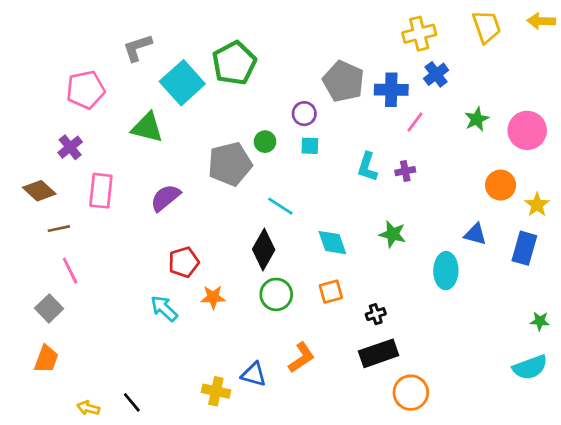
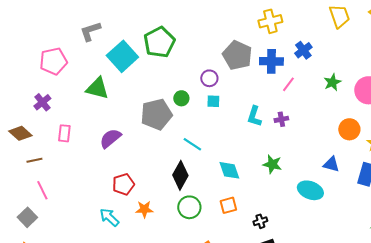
yellow cross: (419, 34) -> (270, 21), moved
pink rectangle: (101, 191) -> (64, 133), size x0.7
cyan ellipse: (446, 271) -> (310, 190), turned -70

